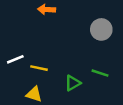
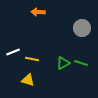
green triangle: (73, 83) -> (63, 63), moved

